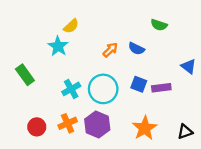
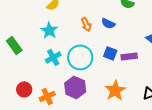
cyan star: (58, 46) -> (49, 30), moved
orange arrow: (110, 50) -> (86, 24), turned 112
orange cross: (68, 123) -> (47, 96), moved

